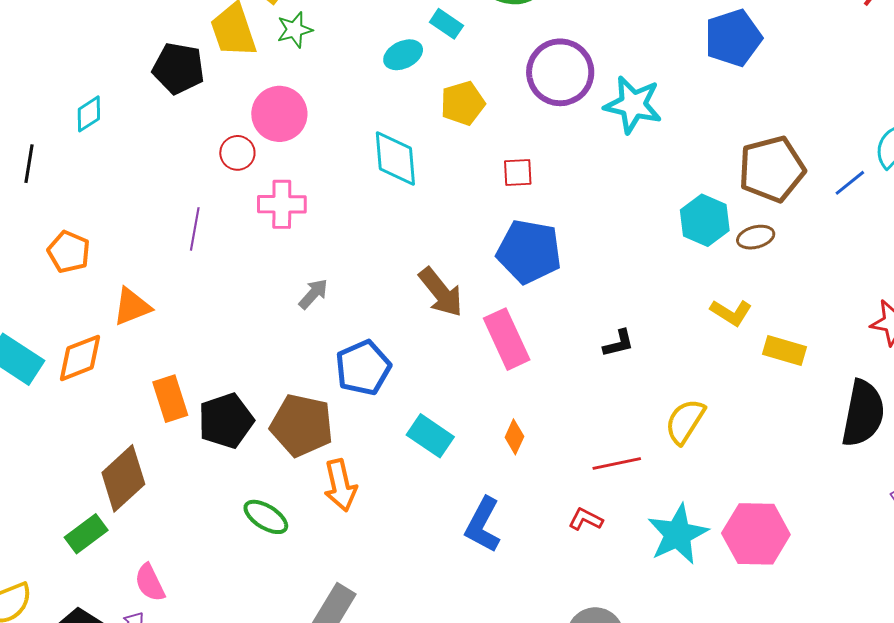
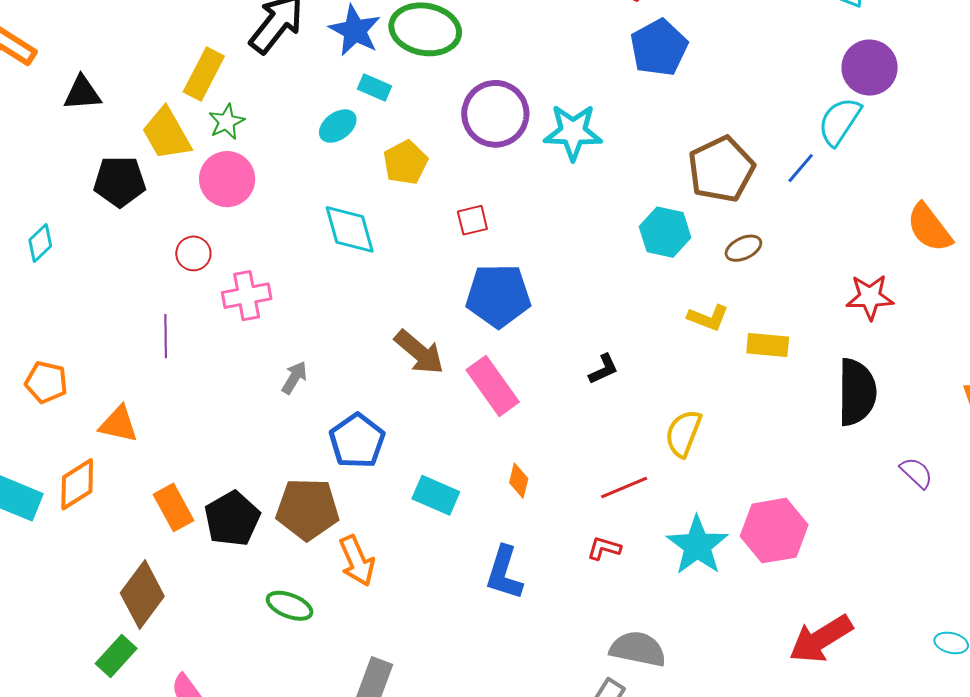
pink circle: (279, 114) -> (227, 179), moved
brown ellipse: (756, 237) -> (743, 248), moved
orange triangle: (132, 307) -> (119, 424), turned 45

